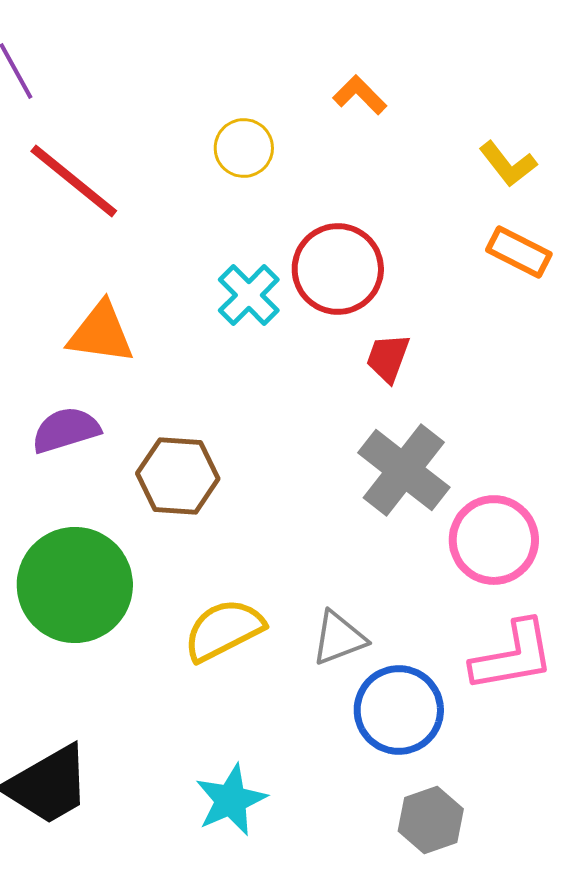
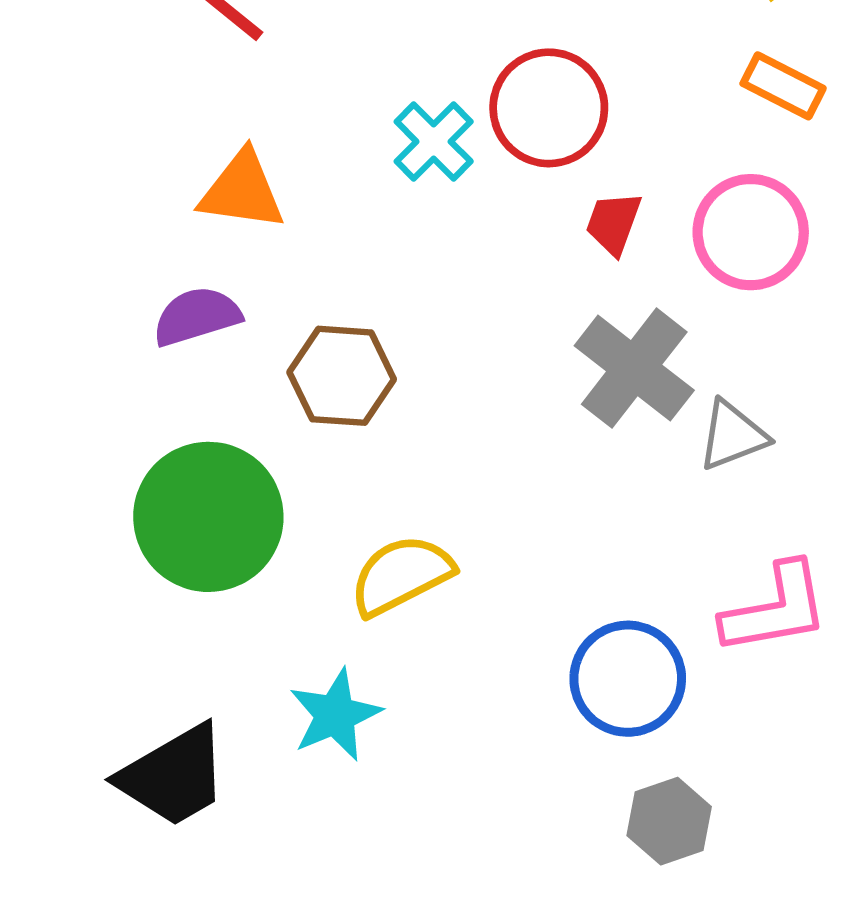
pink circle: (494, 540) -> (751, 232), moved
gray triangle: (339, 638) -> (733, 435), moved
cyan star: (231, 800) -> (335, 715), moved

